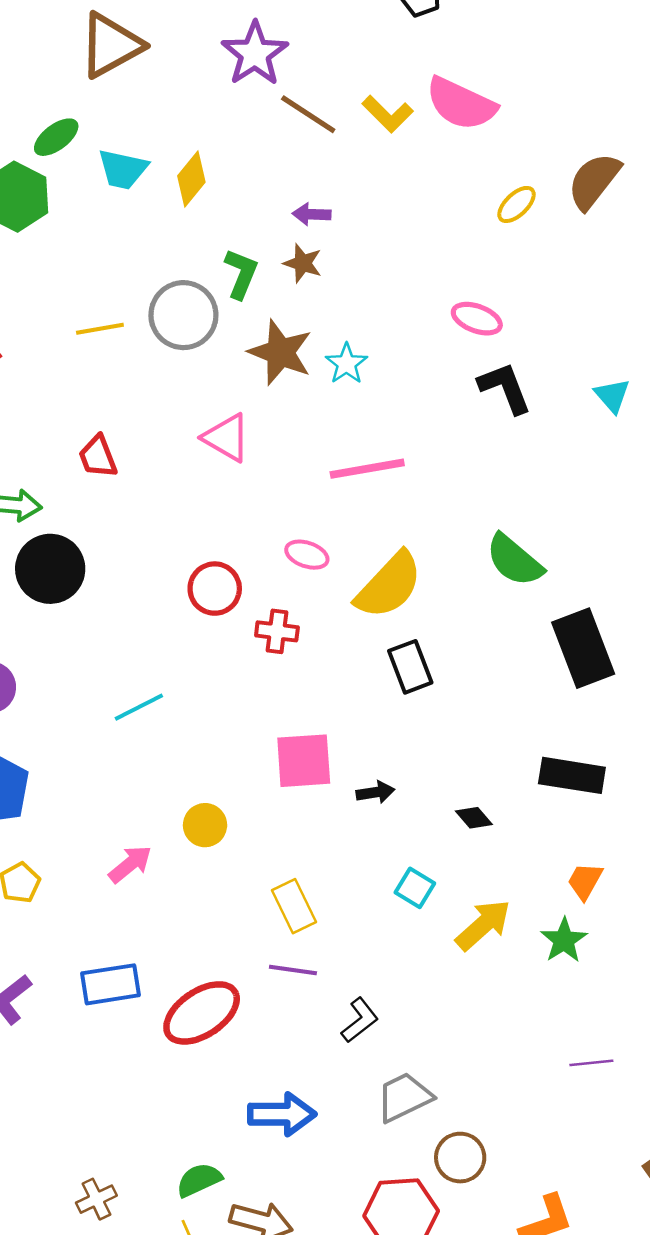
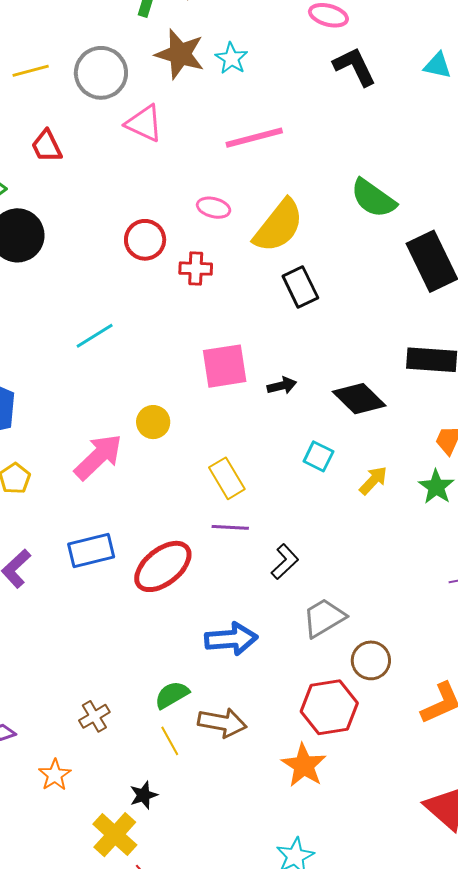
gray circle: (183, 315) -> (101, 73), moved
yellow line: (100, 329) -> (31, 71), moved
cyan triangle: (612, 396) -> (438, 65), turned -32
black diamond: (474, 818) -> (359, 399), size x1.8
pink arrow: (130, 864) -> (98, 457), size x1.5
yellow arrow: (483, 925) -> (373, 480), size x0.7

